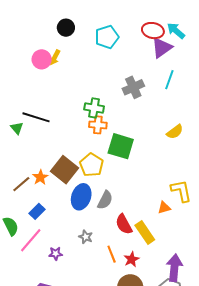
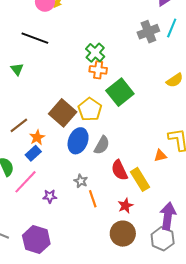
gray cross: (133, 87) -> (148, 32), moved
green cross: (94, 108) -> (95, 53), turned 30
black line: (36, 117) -> (35, 38), moved
green square: (121, 146) -> (120, 92), turned 32
orange star: (40, 177) -> (37, 137), moved
orange line: (112, 254) -> (93, 199), moved

